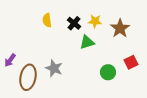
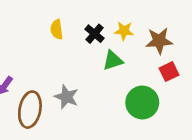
brown star: (120, 28) -> (159, 41), turned 30
red square: (131, 62) -> (169, 72), moved
green circle: (108, 72) -> (142, 103), size x1.5

